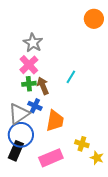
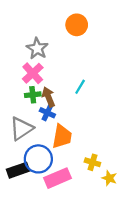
orange circle: (94, 19) -> (77, 25), moved
blue cross: (35, 106) -> (47, 113), moved
blue circle: (21, 135) -> (38, 159), moved
black rectangle: (16, 151) -> (18, 170), turned 48

